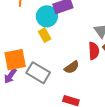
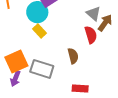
brown semicircle: (72, 67) -> (73, 56), turned -56

